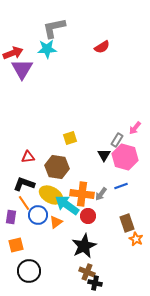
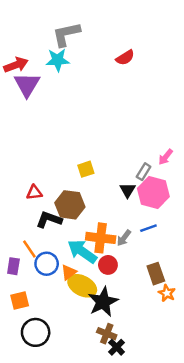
black L-shape: (24, 184) -> (49, 220), moved
yellow ellipse: (51, 195) -> (82, 286), moved
black cross: (95, 283) -> (117, 347), turned 32

